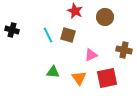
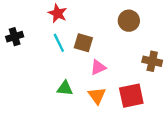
red star: (75, 11) -> (58, 13), moved
black cross: (12, 30) -> (15, 37), turned -32
pink triangle: (91, 55) -> (98, 67), moved

